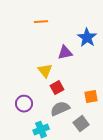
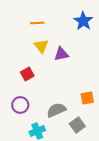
blue star: (87, 38) -> (83, 21), moved
yellow triangle: (45, 71) -> (41, 46), moved
red square: (57, 88) -> (27, 74), moved

